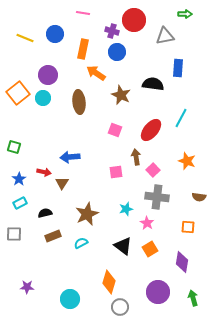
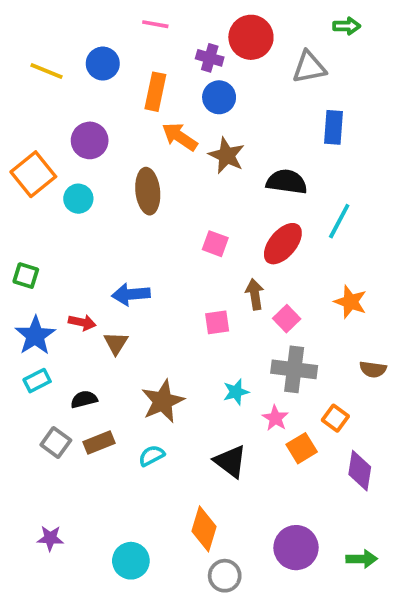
black semicircle: (153, 84) -> (287, 182), moved
brown star: (121, 95) -> (227, 155), moved
cyan circle: (43, 98) -> (78, 199), moved
blue star: (19, 179) -> (35, 336), size x1.5
orange square: (188, 227) -> (335, 418), moved, turned 32
gray square: (14, 234) -> (56, 443), moved, turned 35
orange square: (150, 249) -> (302, 448), moved
purple diamond: (182, 262) -> (360, 471), moved
green arrow: (193, 298) -> (362, 559), turned 105

